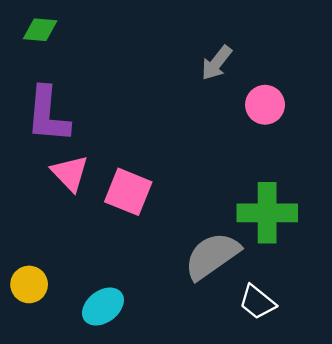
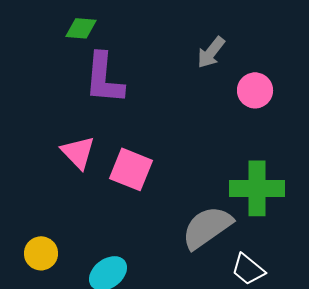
green diamond: (40, 30) -> (81, 28), moved
purple L-shape: (48, 115) -> (104, 78), moved

